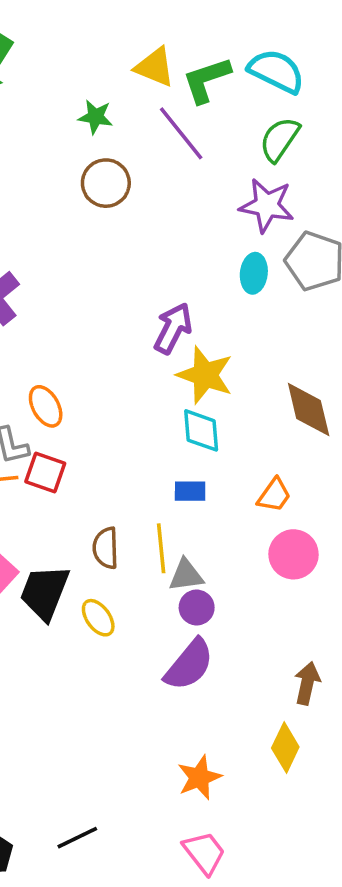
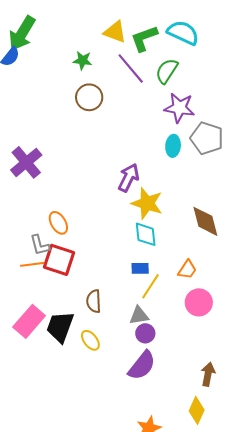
green semicircle: (280, 139) -> (167, 71), moved
red square: (45, 473) -> (59, 260), size x1.4
yellow line: (161, 548) -> (150, 286), moved, turned 40

